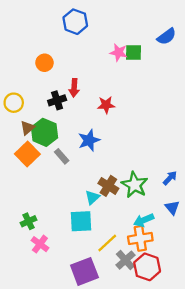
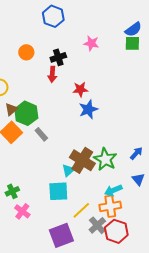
green square: (133, 52) -> (132, 43), moved
black cross: (57, 100) -> (58, 57), moved
blue star: (89, 140) -> (88, 109), moved
brown cross: (108, 186) -> (82, 160), size x1.4

